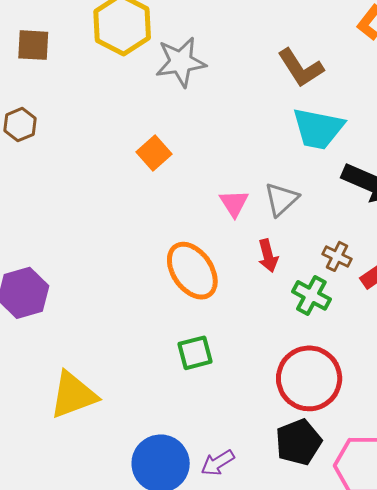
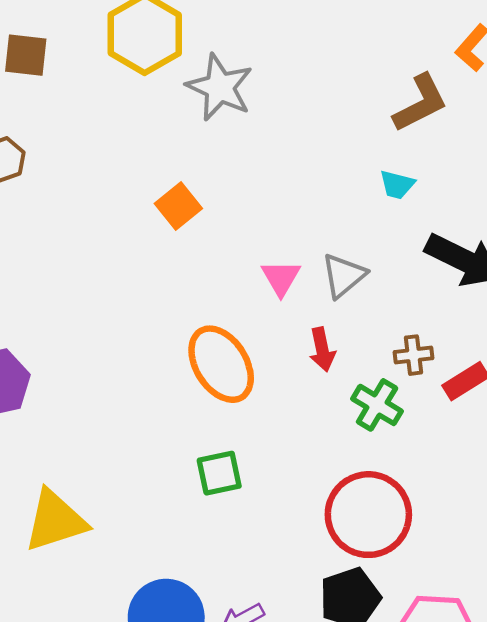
gray star: (181, 62) -> (220, 87), turned 30
brown L-shape: (301, 68) -> (420, 103), moved, turned -87
cyan trapezoid: (318, 129) -> (397, 185), size x0.5
brown cross: (337, 256) -> (413, 355), turned -36

